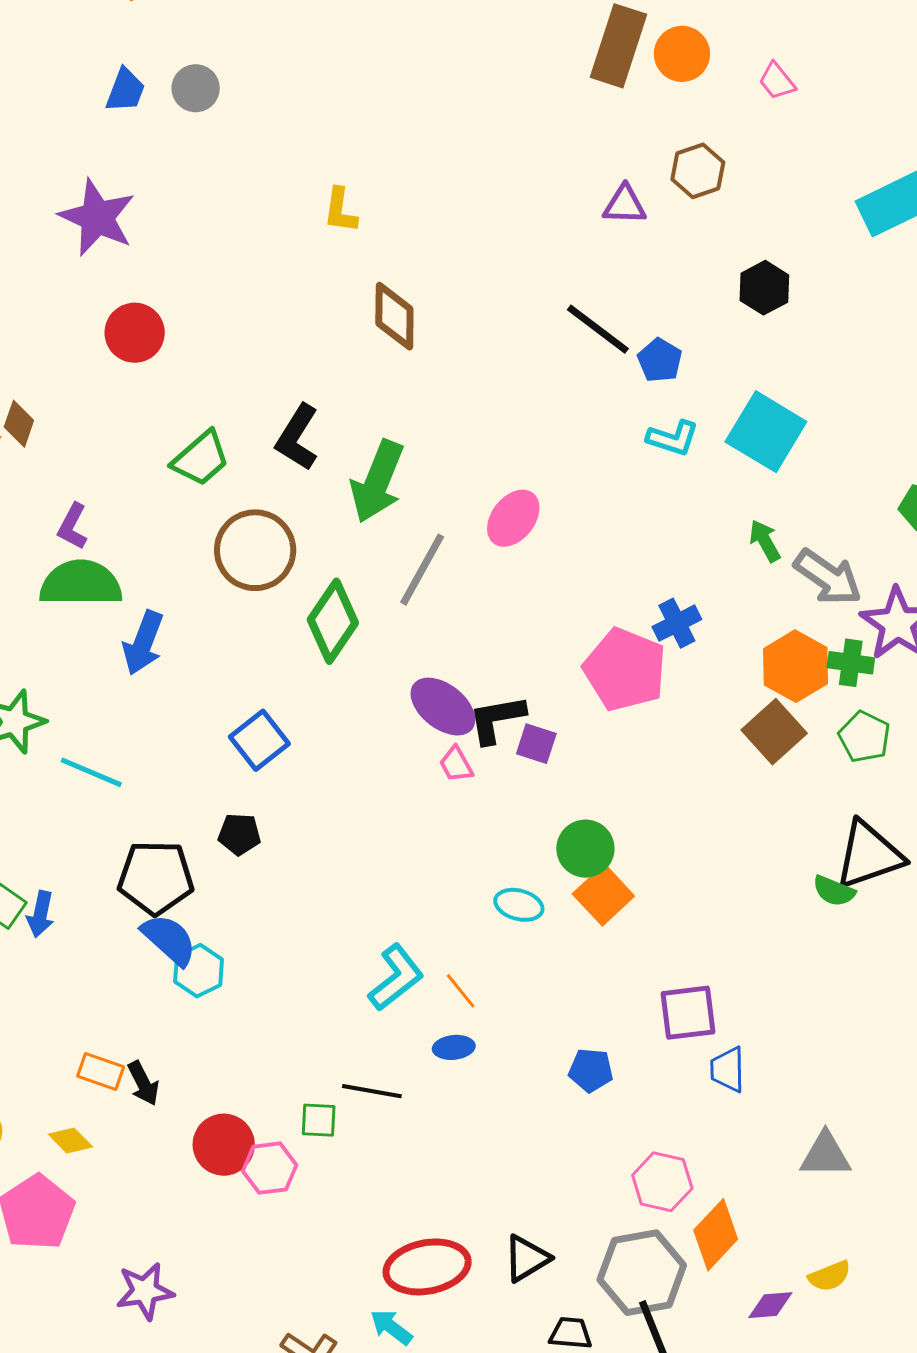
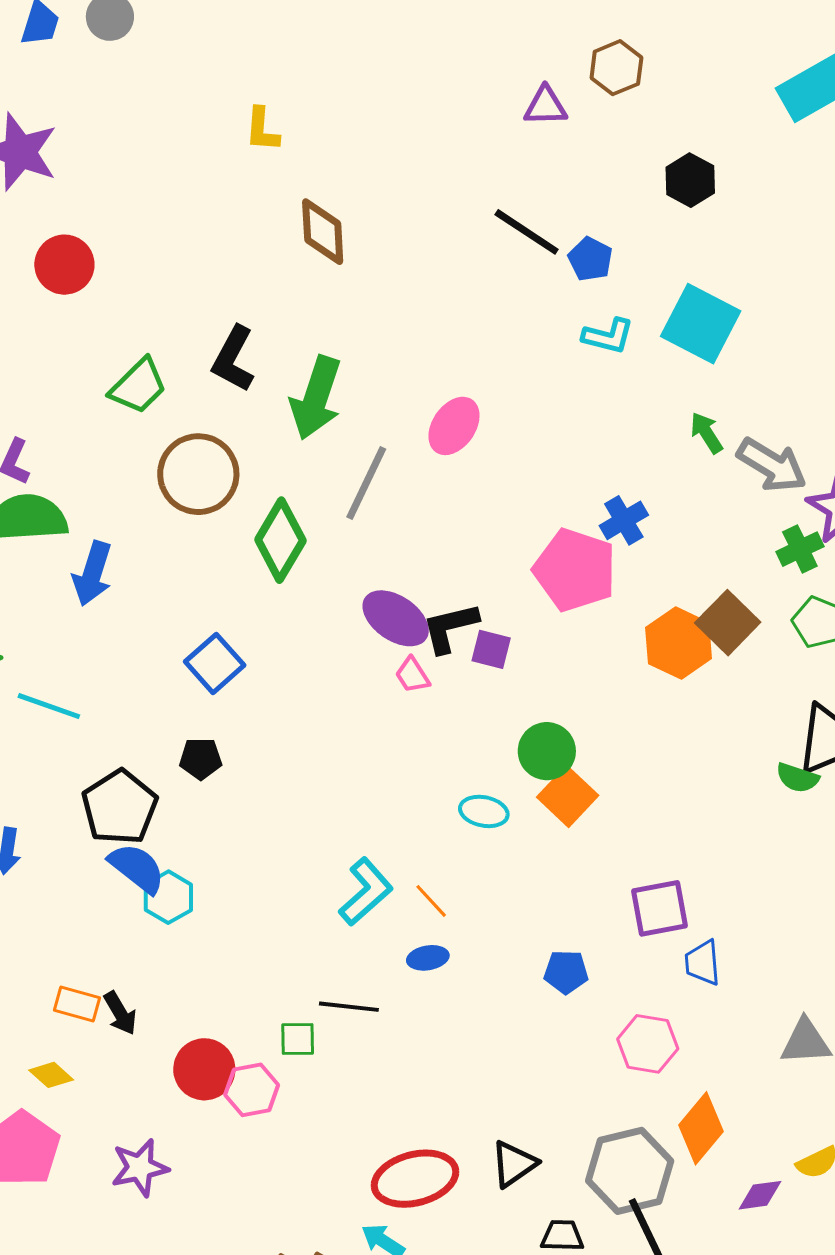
green cross: (851, 663) -> (800, 549), turned -30
orange hexagon: (796, 666) -> (679, 643), moved
black pentagon: (156, 878) -> (120, 807), turned -30
pink hexagon: (662, 1182) -> (648, 1044), moved
purple star: (145, 1291) -> (140, 1168), moved

